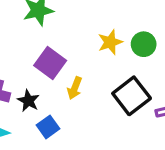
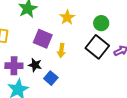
yellow star: (110, 42) -> (67, 17), moved
green circle: (144, 44) -> (101, 23), moved

